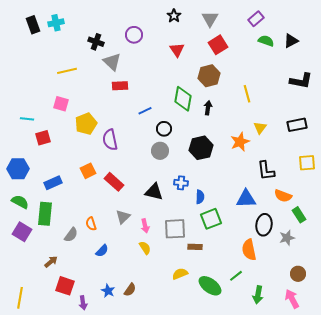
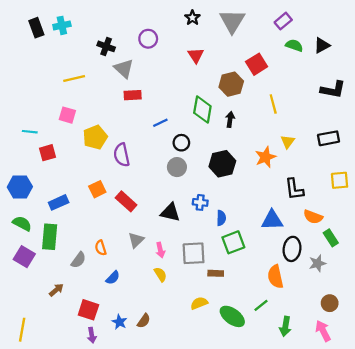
gray triangle: (210, 19) -> (232, 21), size x1.4
red square: (218, 45) -> (257, 64), moved
red square: (65, 286) -> (88, 310), moved

